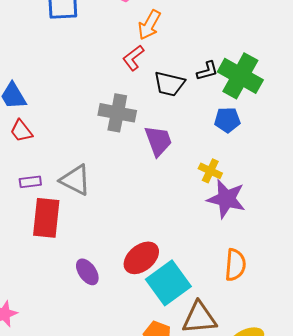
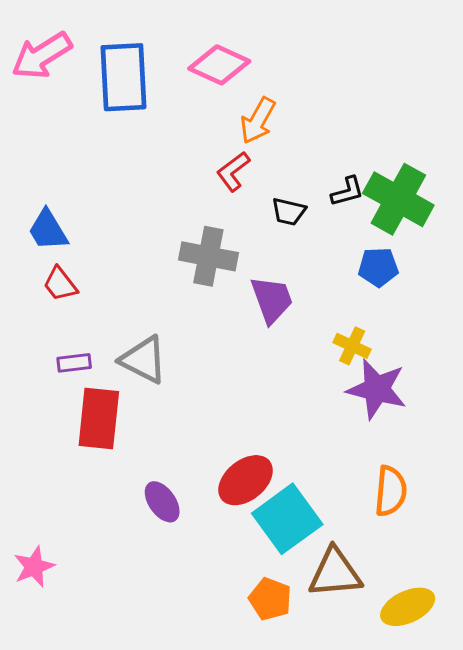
black trapezoid: (169, 84) -> (289, 212), size x0.7

